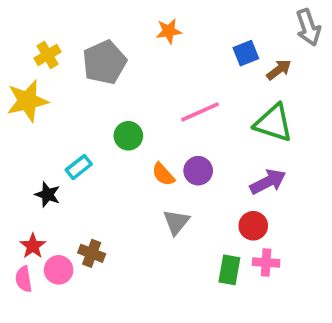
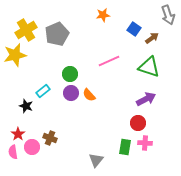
orange star: (169, 31) -> (103, 15), moved
blue square: (246, 53) -> (134, 29), turned -32
yellow cross: (48, 55) -> (26, 30), size x1.5
purple circle: (198, 171) -> (71, 93), moved
gray triangle: (176, 222) -> (96, 160), moved

